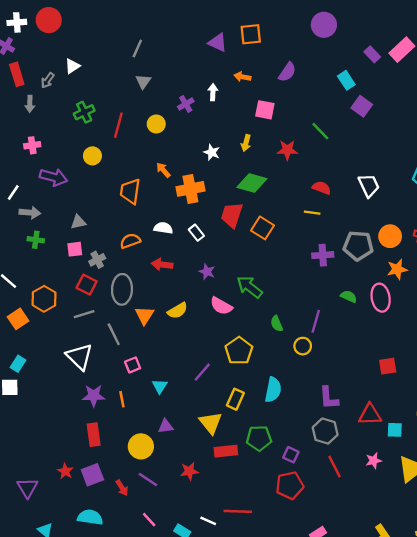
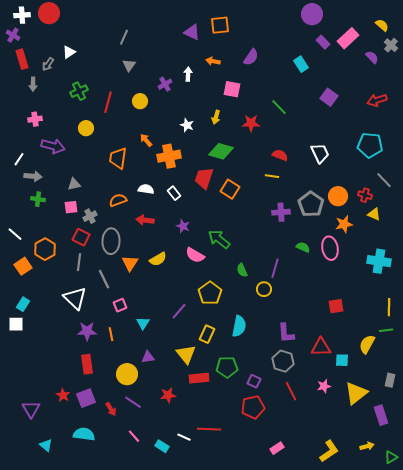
purple circle: (324, 25) -> (312, 14), moved
purple square: (362, 106) -> (329, 97), moved
gray pentagon: (358, 246) -> (311, 204), turned 30
gray line: (84, 314) -> (79, 262), turned -66

